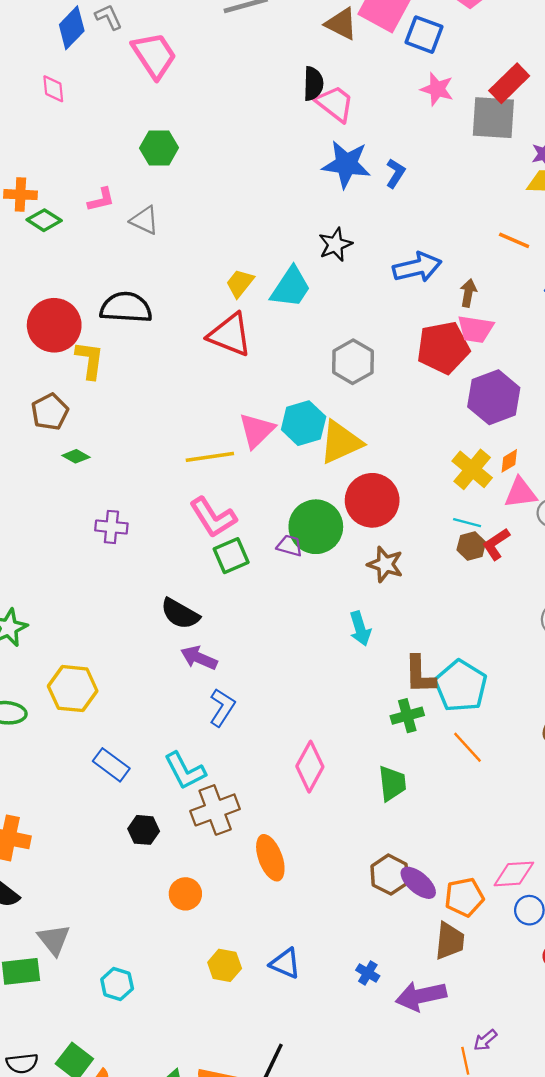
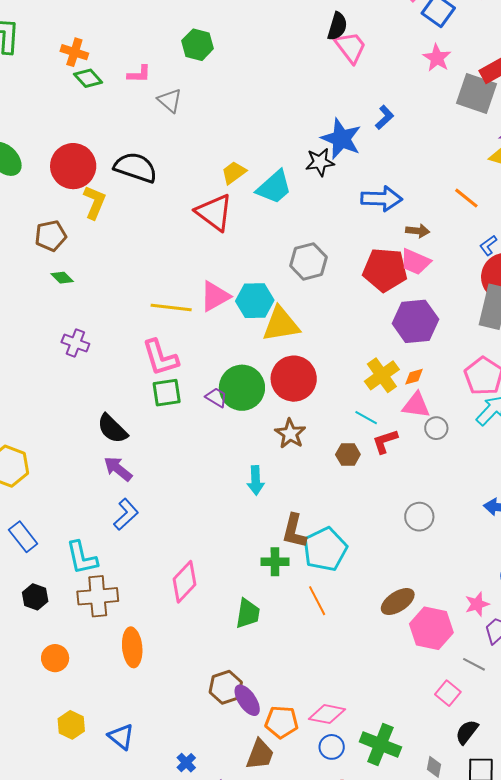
blue star: (346, 164) -> (341, 139), moved
brown arrow: (468, 293) -> (418, 231), turned 70
brown hexagon: (471, 546) -> (348, 455), moved

